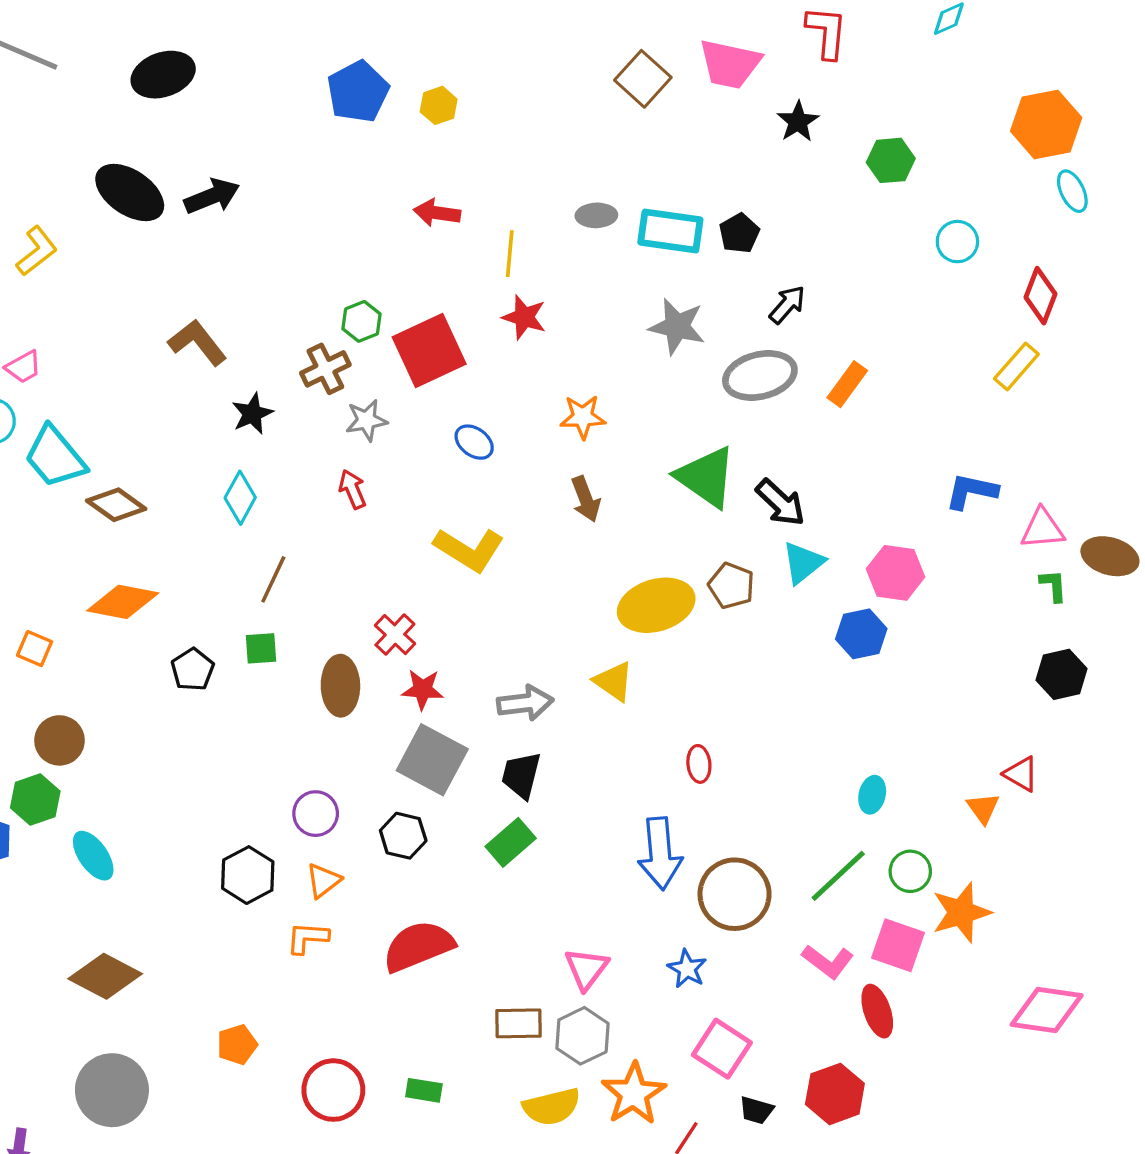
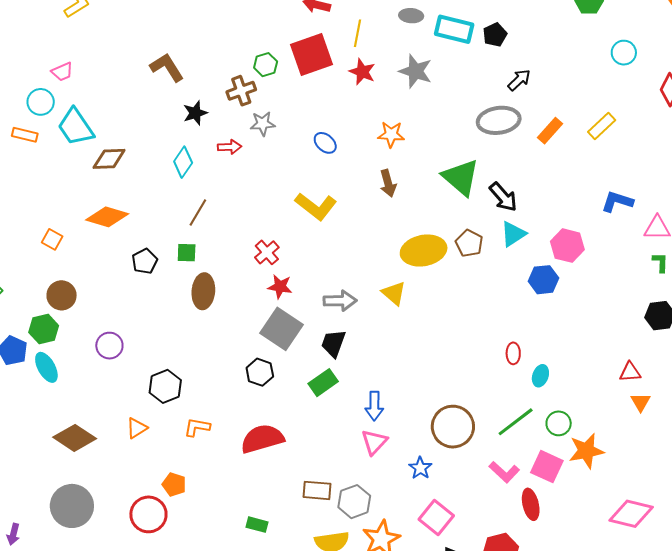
gray star: (677, 326) -> (416, 71), moved
red square: (429, 351) -> (312, 54), moved
yellow rectangle: (1016, 366) -> (602, 126), moved
red arrow: (352, 489) -> (230, 147), moved, turned 105
brown diamond: (116, 505) -> (109, 159), turned -44
brown ellipse: (340, 686) -> (203, 291), moved
red ellipse: (699, 764) -> (513, 353), moved
red triangle: (1021, 774) -> (630, 372), turned -40
orange triangle: (983, 808) -> (641, 402), moved
purple circle: (316, 814) -> (109, 346), moved
blue arrow: (660, 853) -> (374, 406), moved, size x0.7
cyan ellipse: (93, 856) -> (46, 367), moved
orange triangle: (323, 881) -> (137, 428), moved
pink triangle: (586, 969) -> (374, 442), moved
orange pentagon: (237, 1045) -> (174, 484), moved, turned 30
red circle: (333, 1090) -> (148, 514), moved

